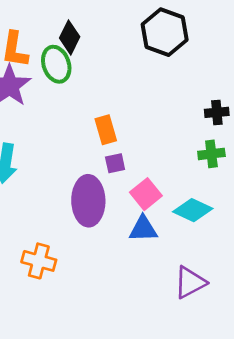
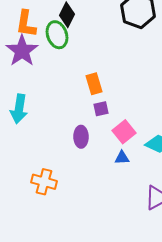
purple ellipse: (88, 201) -> (81, 137), size x0.6
blue triangle: (143, 229) -> (122, 158), size x0.7

